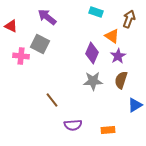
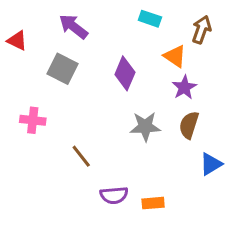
purple diamond: (92, 53) -> (125, 73), moved
pink cross: (21, 56) -> (33, 120), moved
orange rectangle: (108, 130) -> (153, 203), moved

